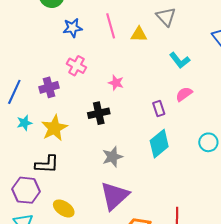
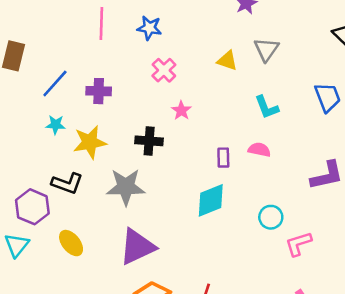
pink line: (111, 26) -> (101, 23), moved
pink cross: (76, 66) -> (164, 70), moved
pink semicircle: (184, 94) -> (259, 150), turned 30
gray star: (112, 157) -> (126, 187), moved, size x1.4

